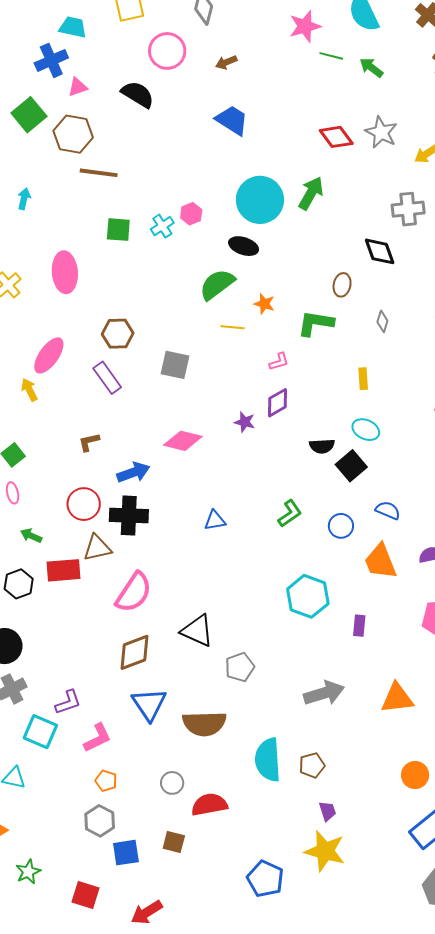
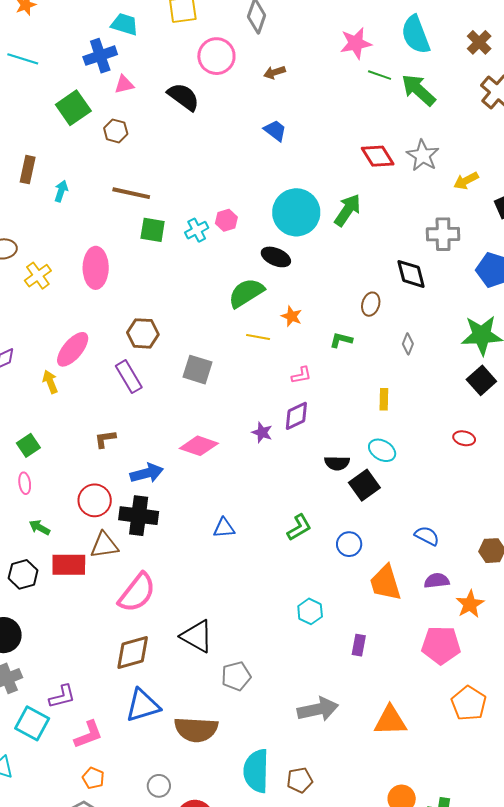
green arrow: (371, 67) -> (419, 90), size x1.5
blue trapezoid: (232, 120) -> (275, 131), size x0.7
brown hexagon: (73, 134) -> (116, 131), size x0.6
brown line: (99, 173) -> (131, 193), moved
green L-shape: (316, 323) -> (341, 340), size x0.6
blue semicircle: (388, 510) -> (427, 536), moved
cyan hexagon: (308, 596) -> (310, 611), size x0.6
blue triangle: (149, 704) -> (143, 705), turned 42

